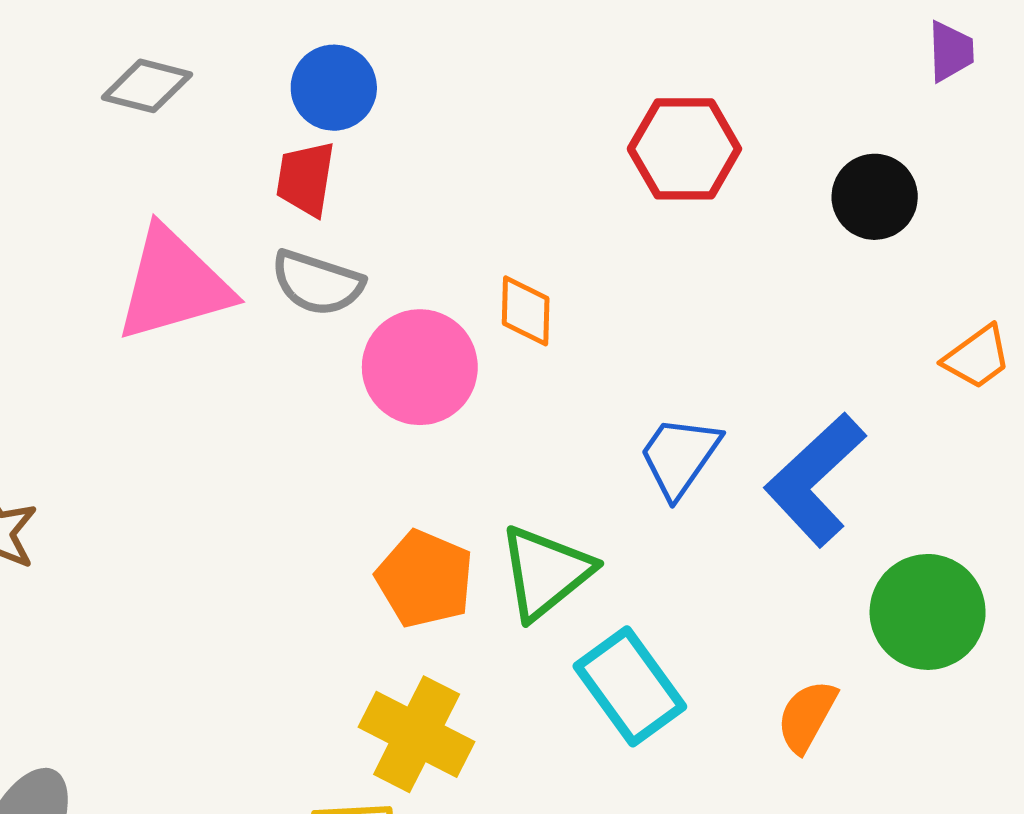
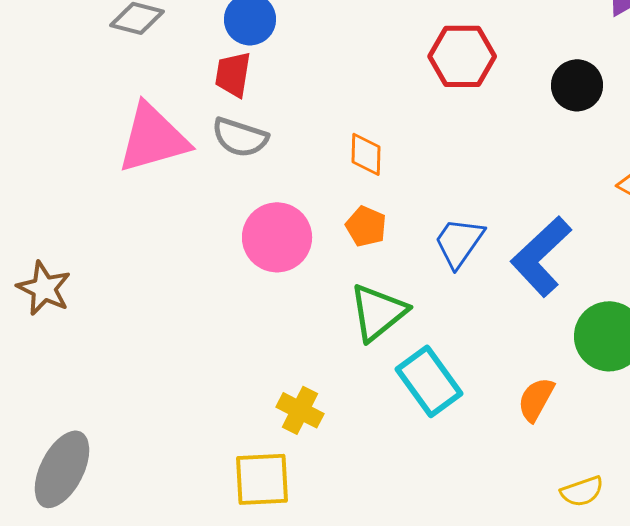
pink circle: (420, 367) -> (277, 237), moved
orange pentagon: (425, 579) -> (366, 226), moved, size x0.7
yellow cross: (417, 734) -> (300, 410), size x0.7

